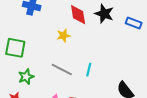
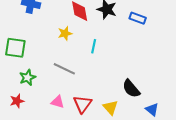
cyan line: (89, 70) -> (94, 46), moved

